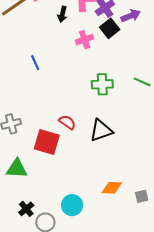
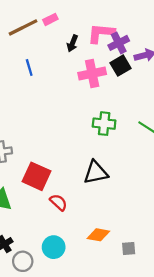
pink cross: (85, 40) -> (92, 73), size x1.4
blue line: (35, 63) -> (29, 67), moved
red semicircle: (67, 122) -> (59, 202), moved

